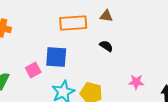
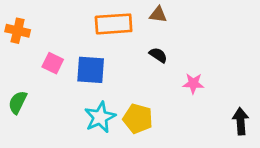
pink square: (33, 70) -> (53, 63), moved, turned -35
pink star: (136, 82) -> (193, 83), moved

